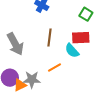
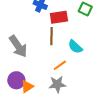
red rectangle: (81, 38) -> (59, 17), moved
gray star: (32, 80) -> (57, 84), moved

